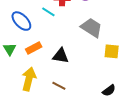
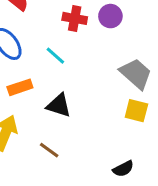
cyan line: (48, 12) -> (55, 56), moved
gray trapezoid: (91, 28) -> (136, 74), moved

